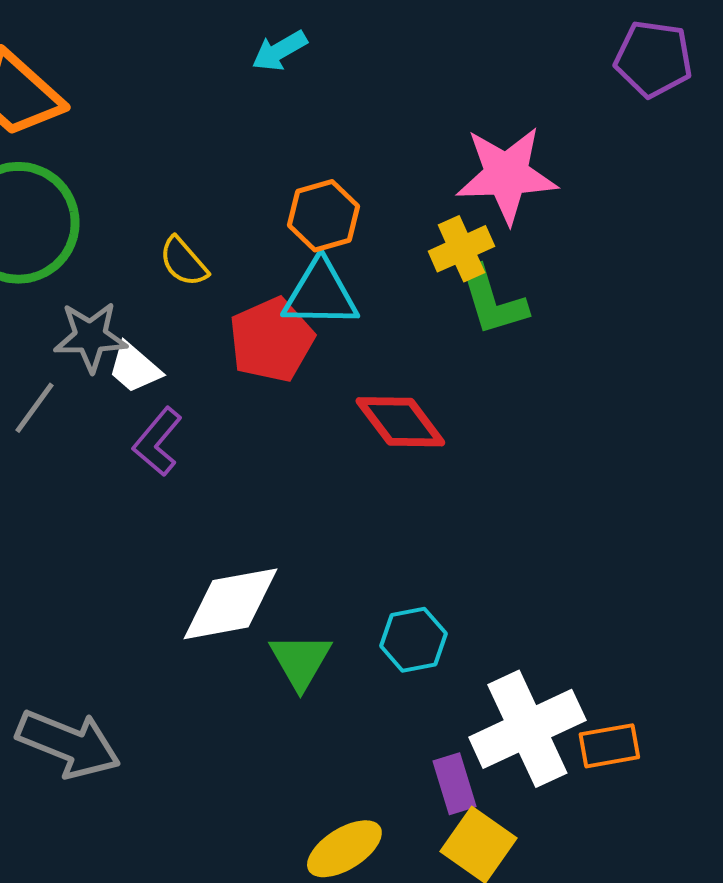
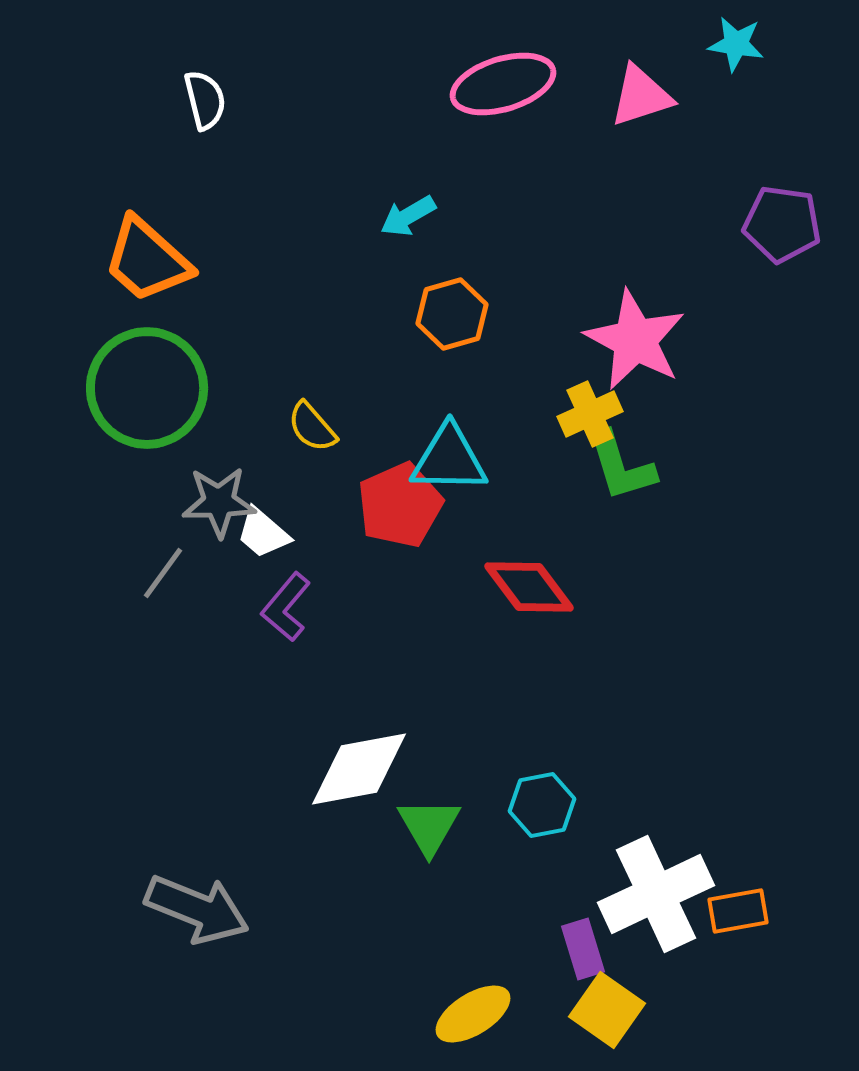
pink star: (506, 175) -> (635, 340), turned 30
orange hexagon: (323, 216) -> (452, 314), moved

